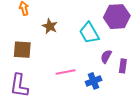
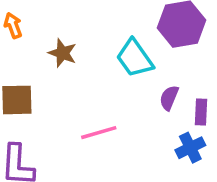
blue cross: (94, 81) -> (190, 148), moved

